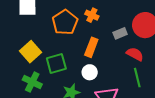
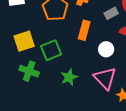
yellow square: (31, 52) -> (24, 41), turned 30
white circle: (90, 72) -> (106, 49), moved

